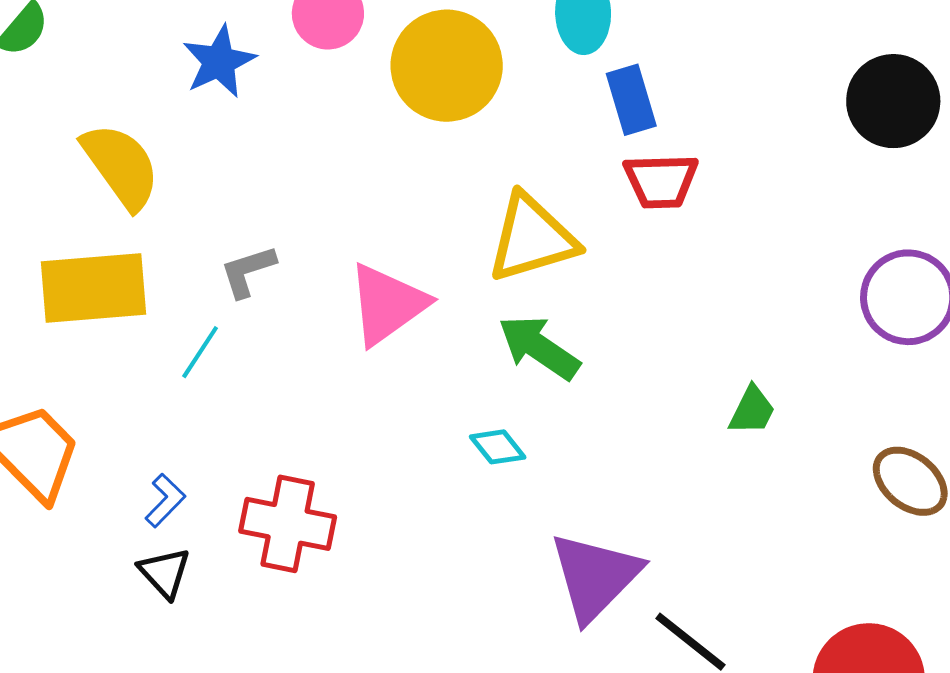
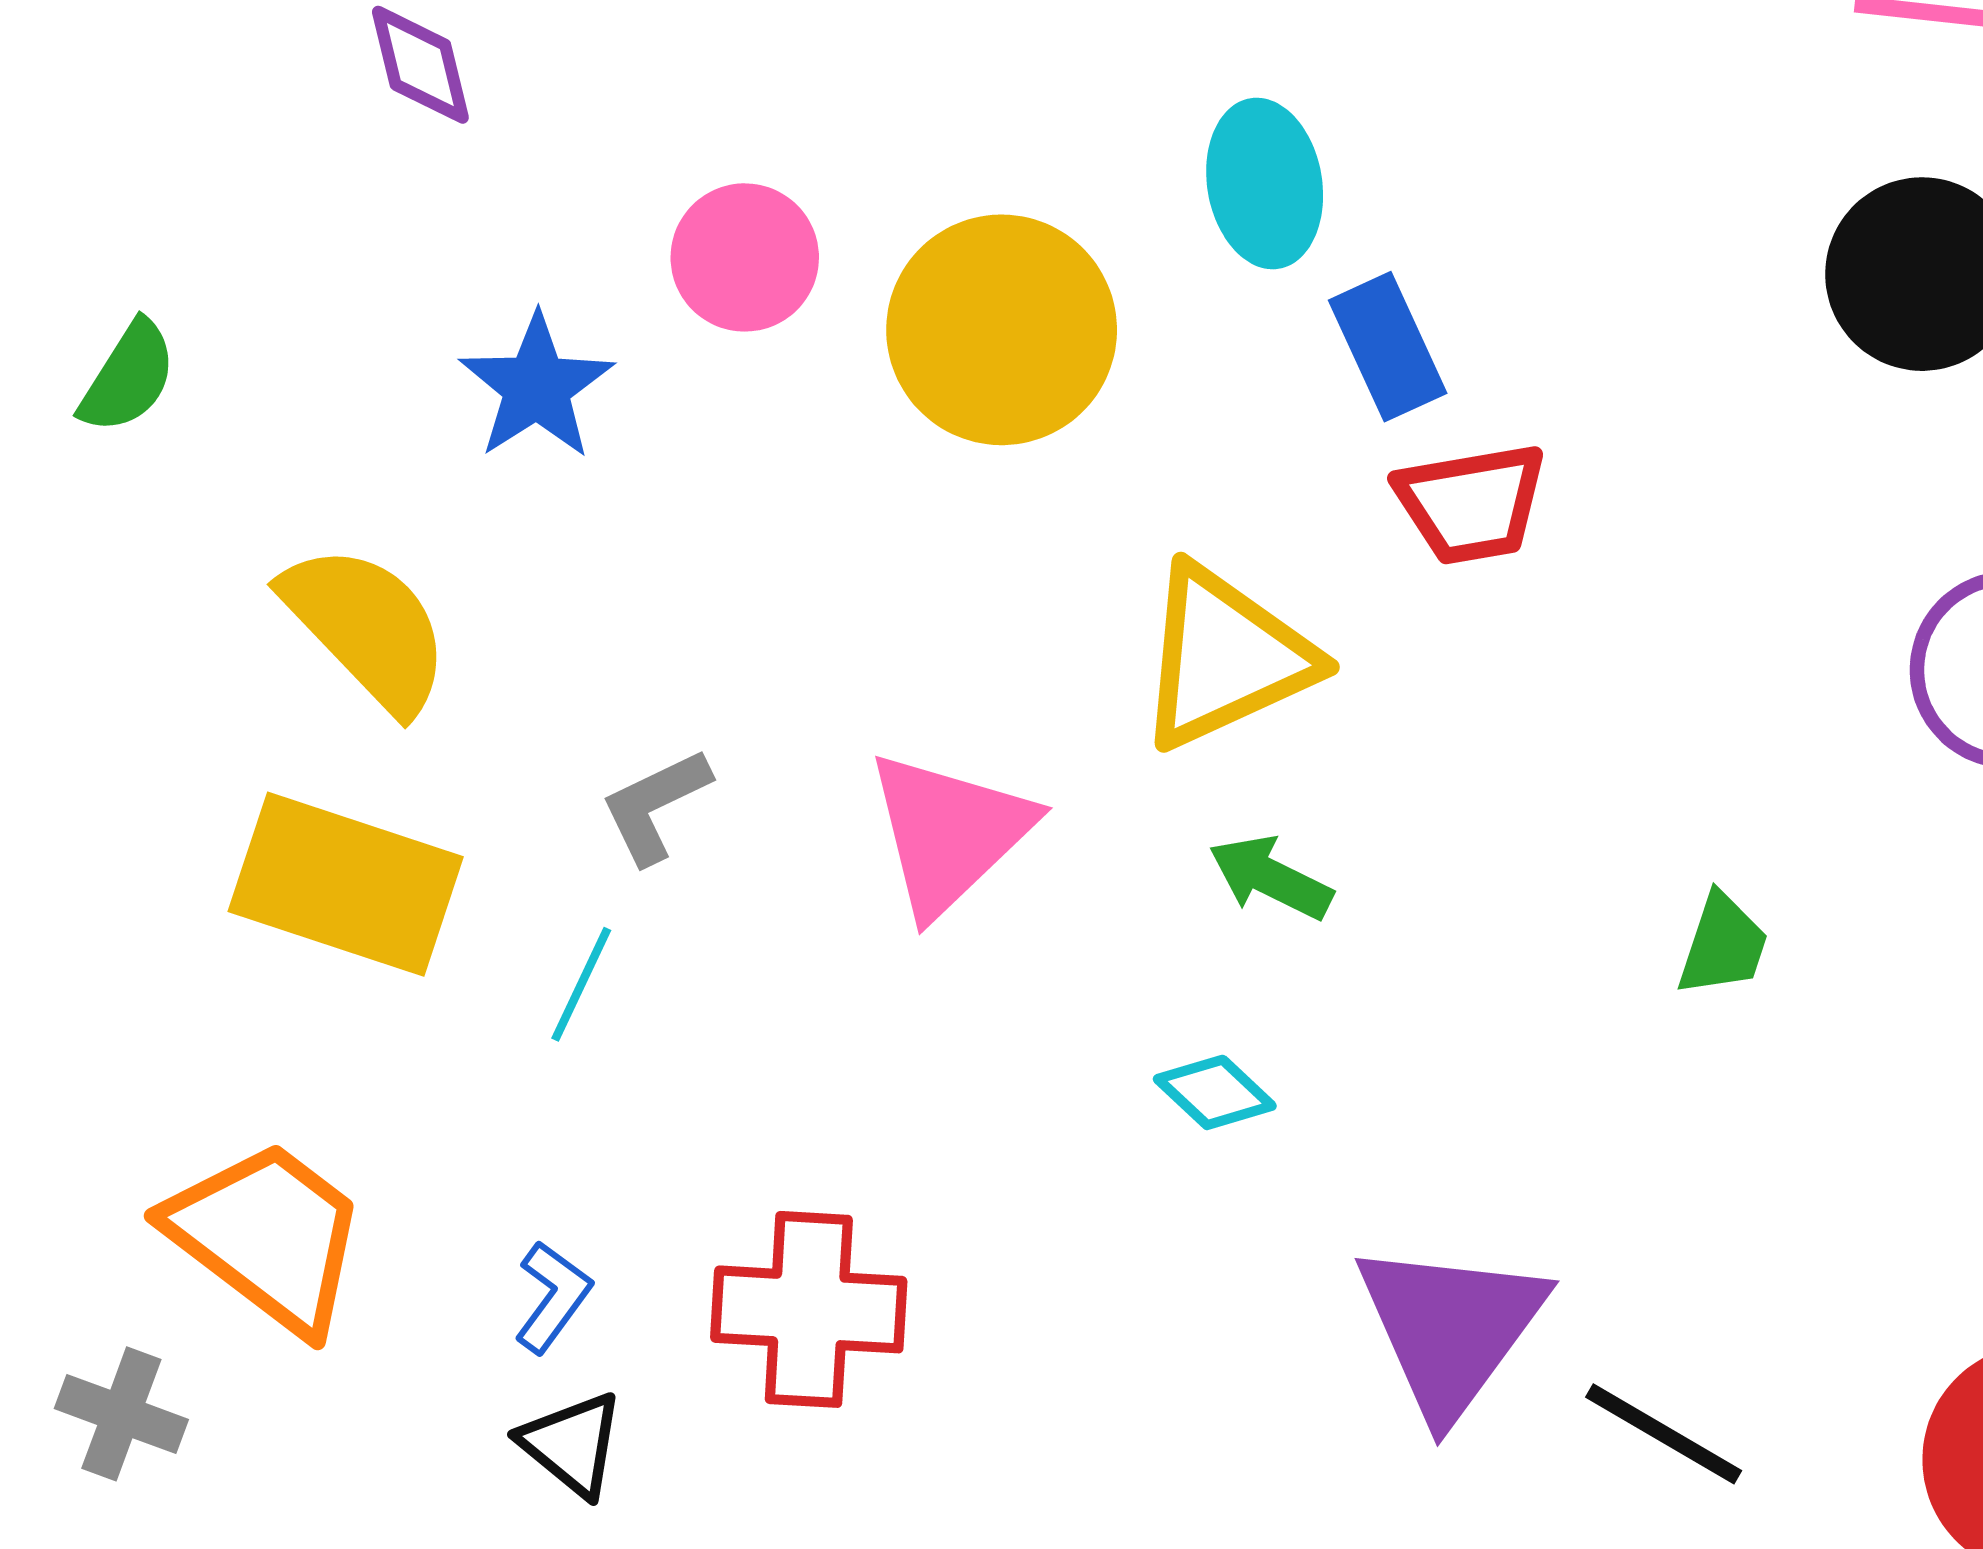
yellow rectangle: (94, 288) -> (346, 884), turned 31
green arrow: (539, 347) -> (1271, 878), size x0.7

